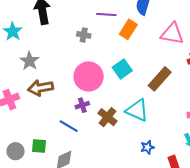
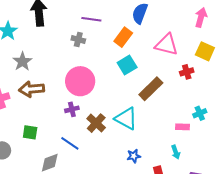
purple line: (106, 15) -> (91, 19), moved
cyan square: (122, 69) -> (127, 65), moved
blue line: (69, 126) -> (70, 143), moved
green square: (39, 146) -> (30, 132), moved

